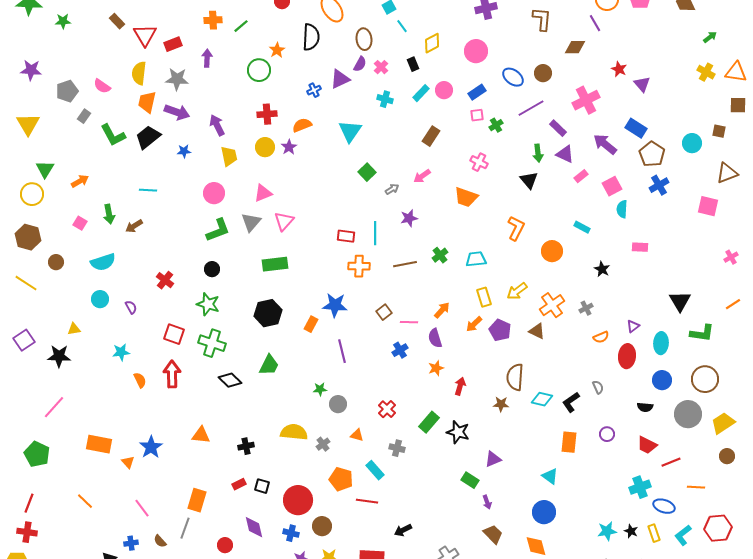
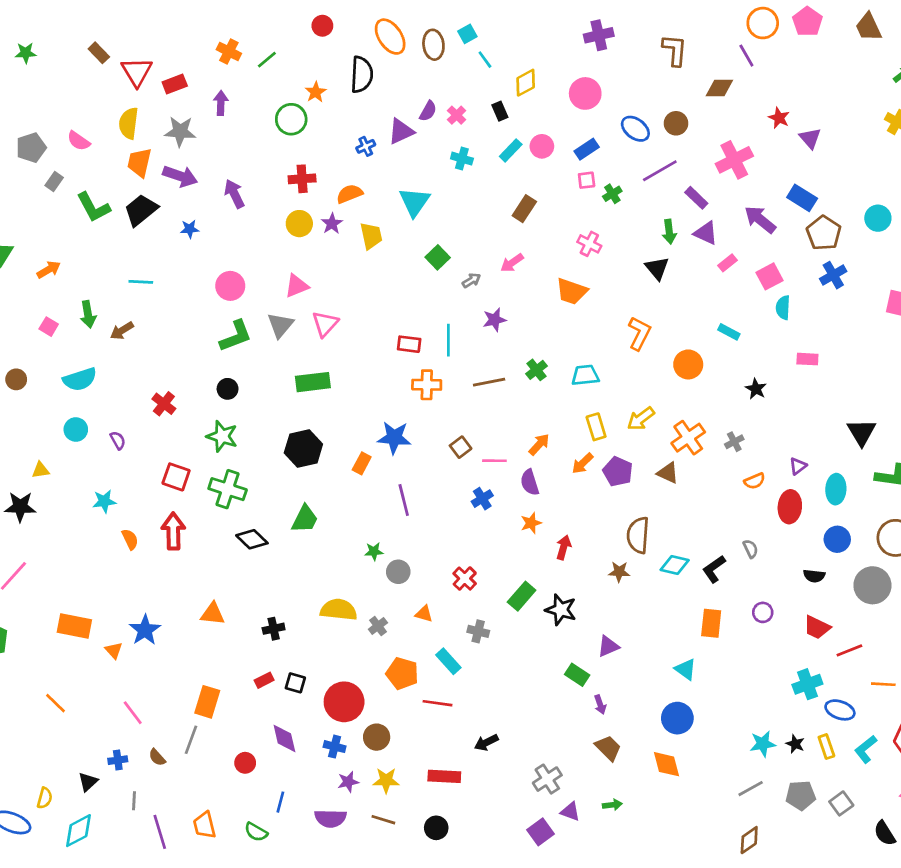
orange cross: (213, 20) -> (229, 51), turned 30
brown ellipse: (364, 39) -> (433, 45), moved
yellow trapezoid: (229, 156) -> (371, 236), moved

